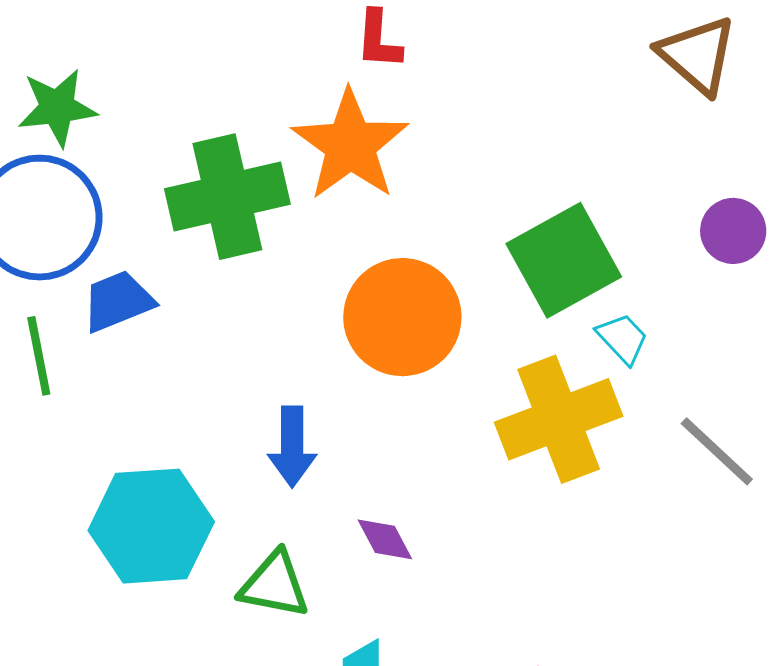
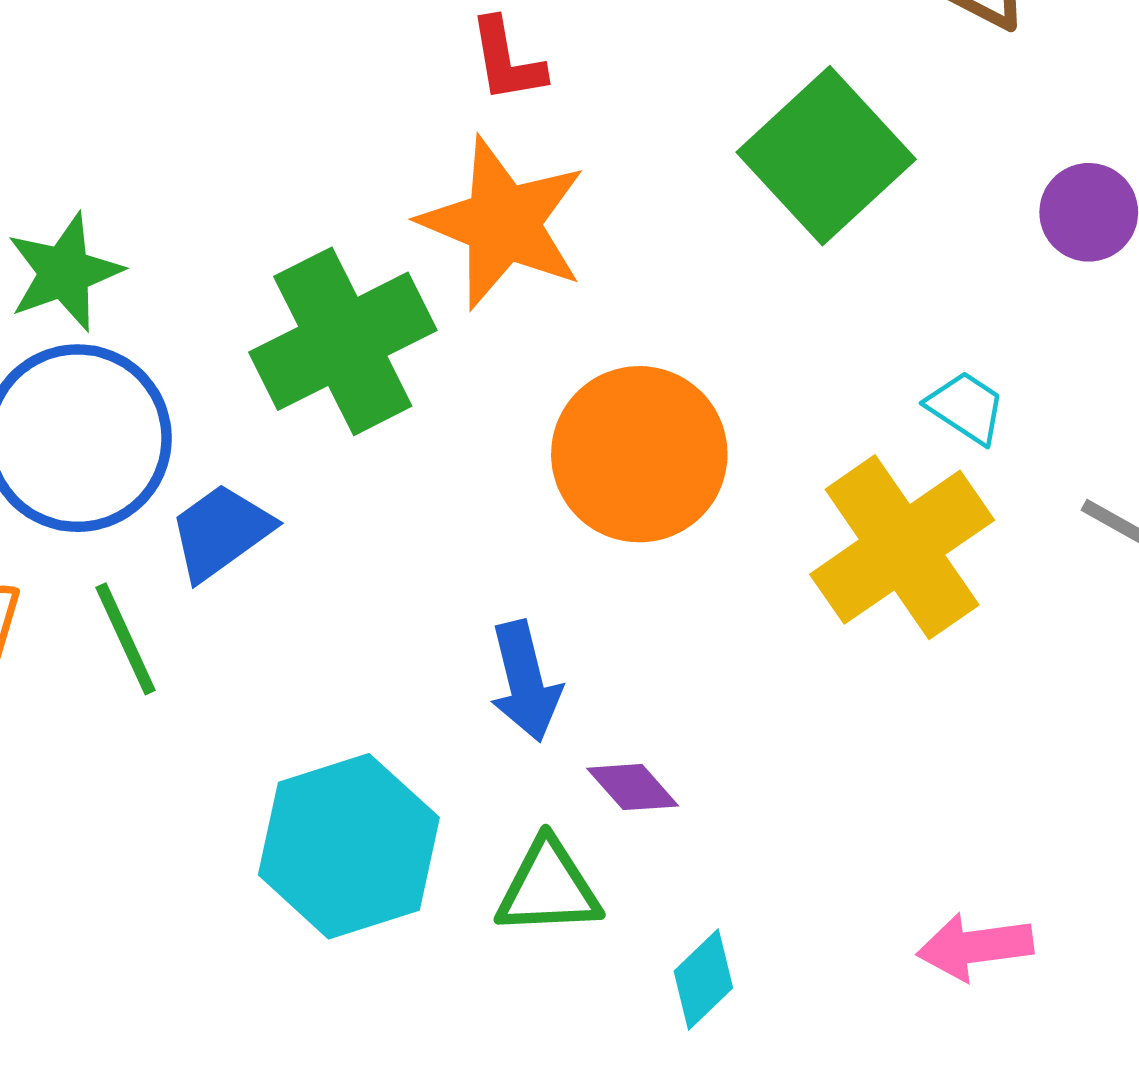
green square: (564, 260) -> (826, 156), moved
purple diamond: (385, 539) -> (633, 787), moved

